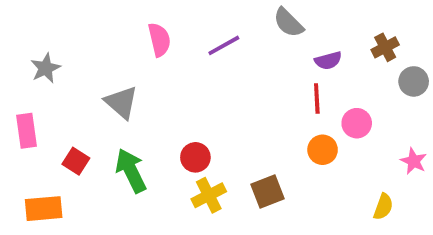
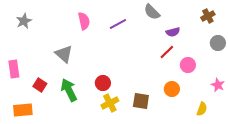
brown cross: (385, 47) -> (208, 16), moved
gray star: (46, 68) -> (24, 21), moved
red line: (317, 99) -> (167, 52), turned 49
orange circle: (323, 150) -> (172, 89), moved
brown square: (268, 191) -> (141, 101), turned 30

